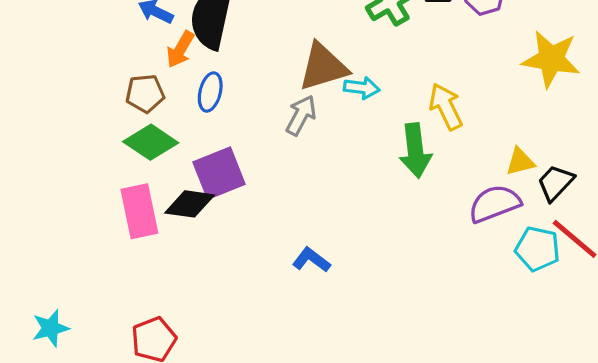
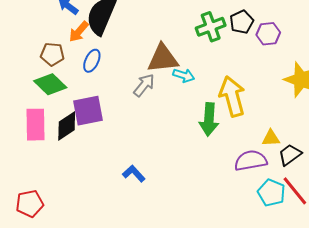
yellow arrow: (446, 107) -> (232, 96), size x1.4
black diamond: (190, 204) -> (67, 126), turned -52

